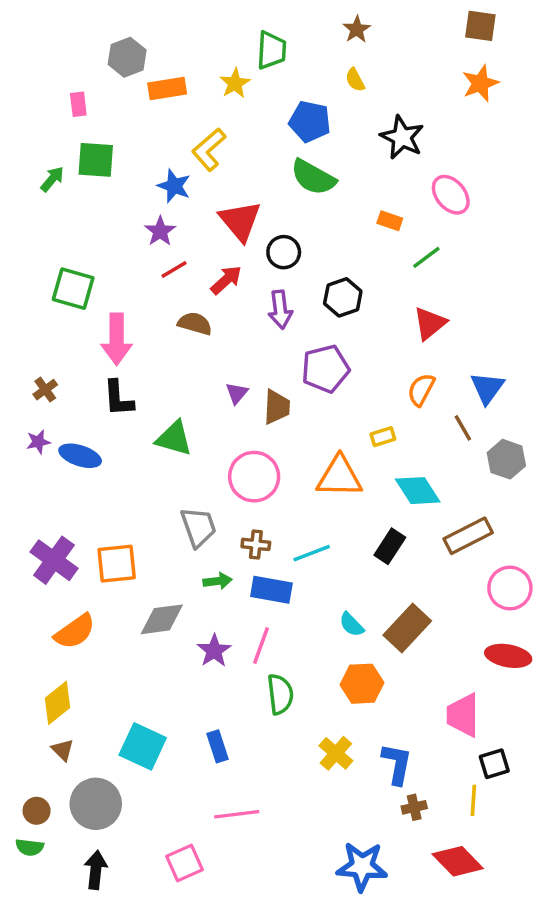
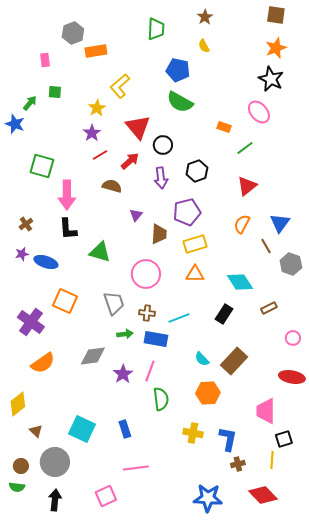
yellow star: (235, 83) -> (97, 108), moved
black star: (402, 137) -> (271, 79), moved
green square: (96, 160) -> (55, 92), size x0.6
blue star: (174, 186) -> (15, 124), moved
purple triangle: (237, 393) -> (136, 215), moved
yellow rectangle: (383, 437) -> (195, 244), moved, size x1.6
orange triangle: (339, 477) -> (195, 274), size x0.7
brown rectangle: (468, 536) -> (269, 308), size x0.6
orange square: (117, 564) -> (65, 301), moved, turned 30
pink circle: (510, 588) -> (293, 338), size x0.6
yellow diamond: (57, 703) -> (18, 404), moved
yellow cross: (336, 753) -> (193, 433), turned -30

